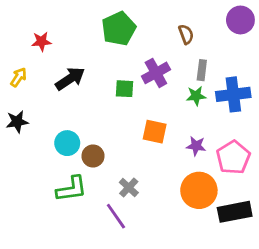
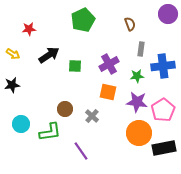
purple cross: (156, 73) -> (109, 64), moved
yellow arrow: (19, 77) -> (13, 54), turned 88
green square: (124, 89) -> (75, 66), moved
green star: (196, 96) -> (137, 76), moved
cyan circle: (67, 143) -> (21, 124), moved
purple star: (196, 146) -> (137, 102), size x1.5
gray cross: (129, 187) -> (92, 116), moved

